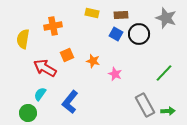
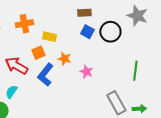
yellow rectangle: (92, 13) -> (49, 37), moved
brown rectangle: (121, 15) -> (84, 13), moved
green line: (164, 73) -> (135, 71), turned -36
blue L-shape: (70, 102) -> (45, 75), moved

